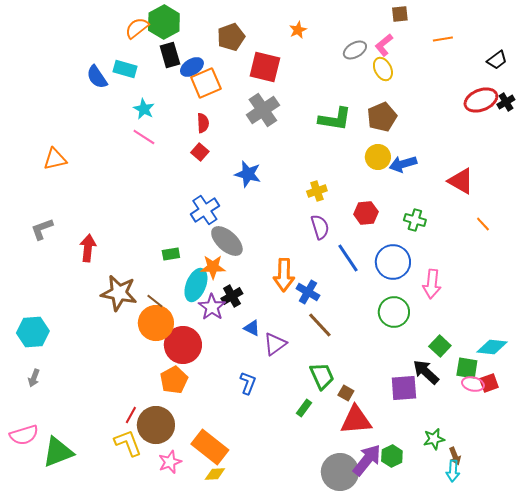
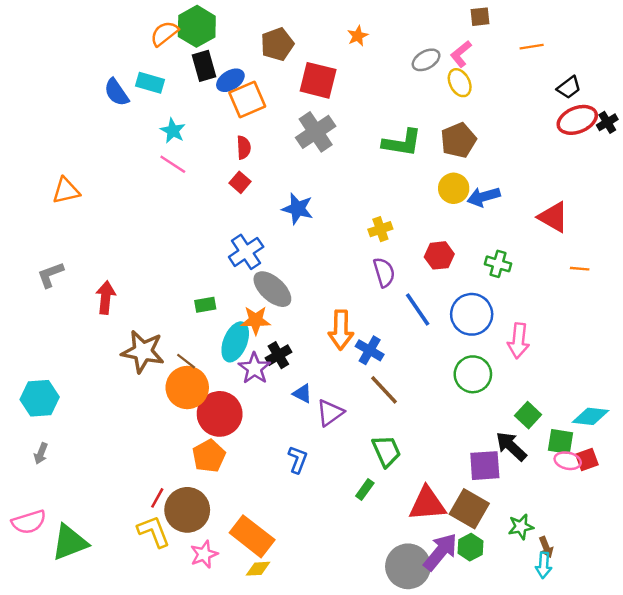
black trapezoid: (497, 60) -> (569, 87), moved
orange line: (483, 224) -> (580, 269), turned -42
brown square: (346, 393) -> (469, 509), moved, size x2.0

